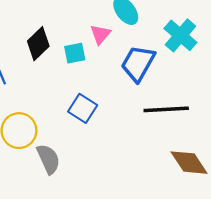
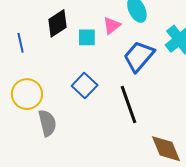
black line: (166, 109) -> (128, 104), moved, turned 63

